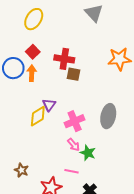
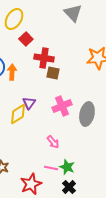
red square: (33, 52) -> (26, 39), moved
pink cross: (75, 121) -> (62, 106), moved
green star: (88, 153) -> (67, 167), moved

